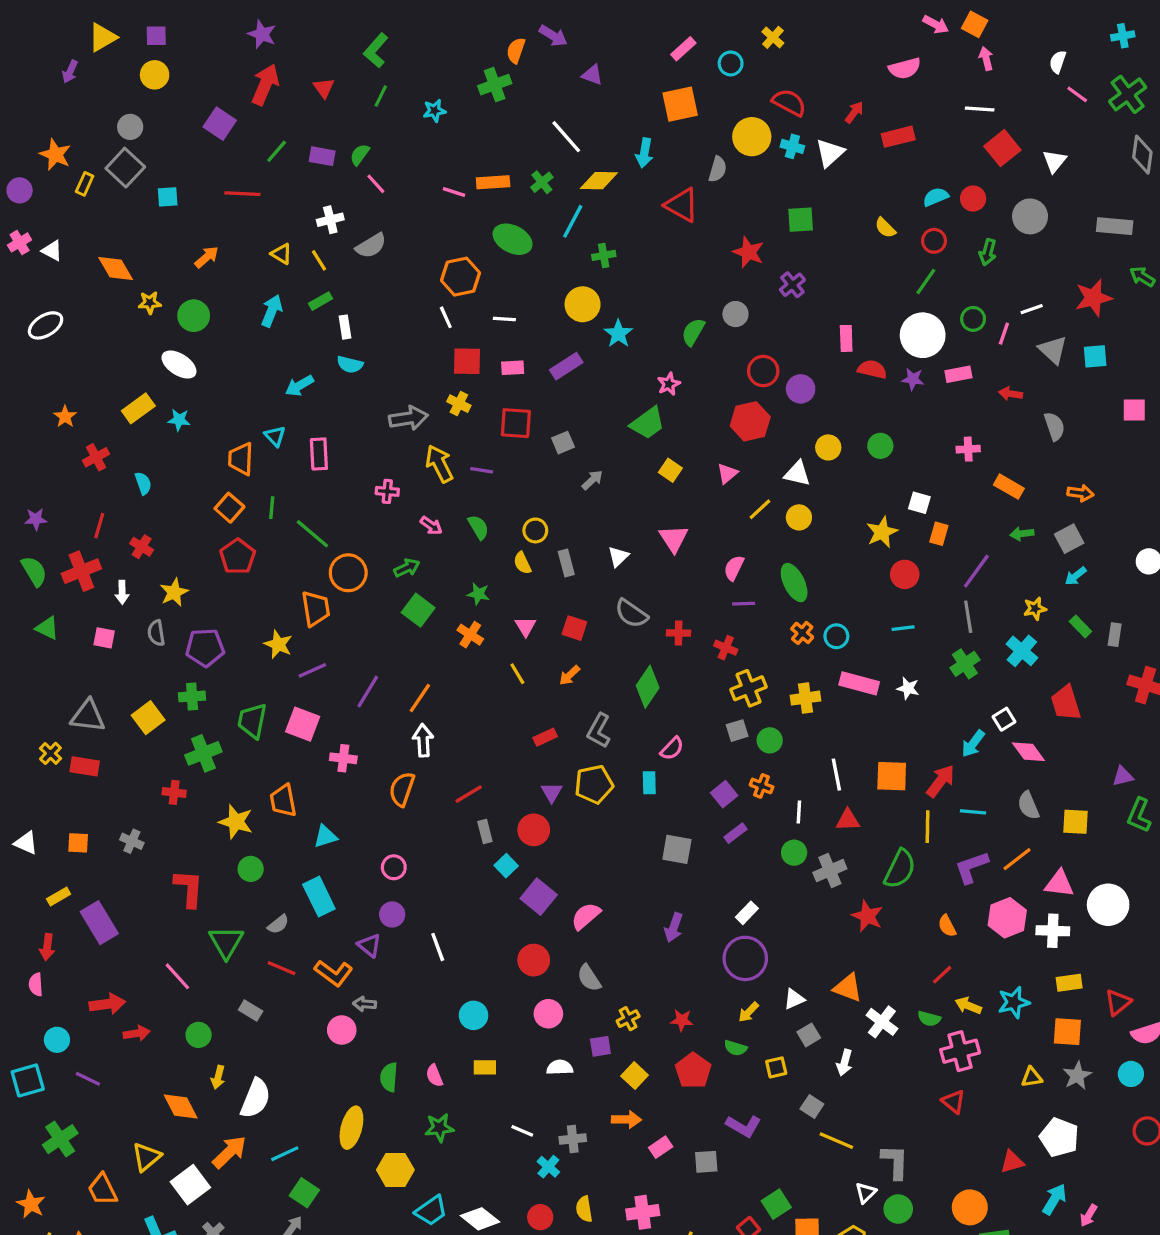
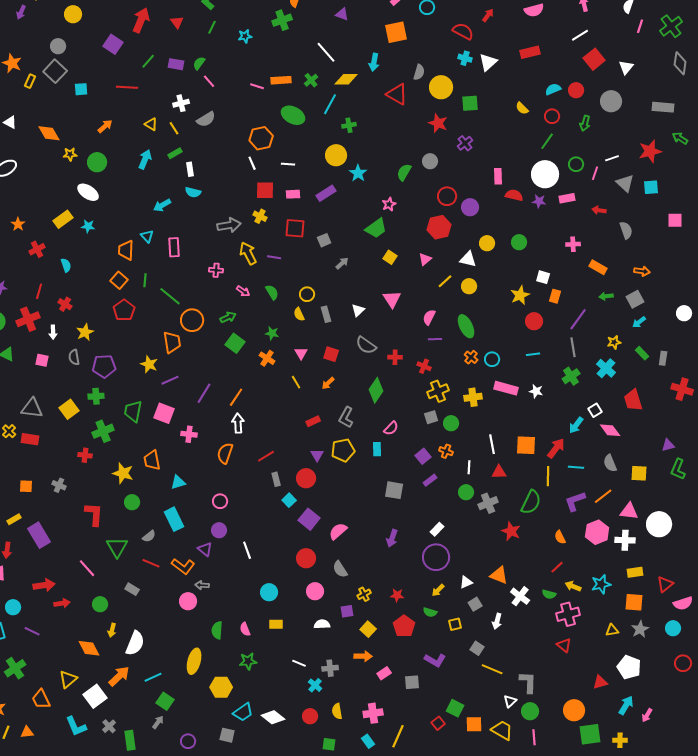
pink line: (1077, 94) -> (640, 26), turned 72
white line: (980, 109) -> (580, 35), turned -36
red arrow: (854, 112) -> (488, 15), moved
yellow circle: (752, 137) -> (441, 87), moved
green square: (776, 1204) -> (455, 708), turned -30

